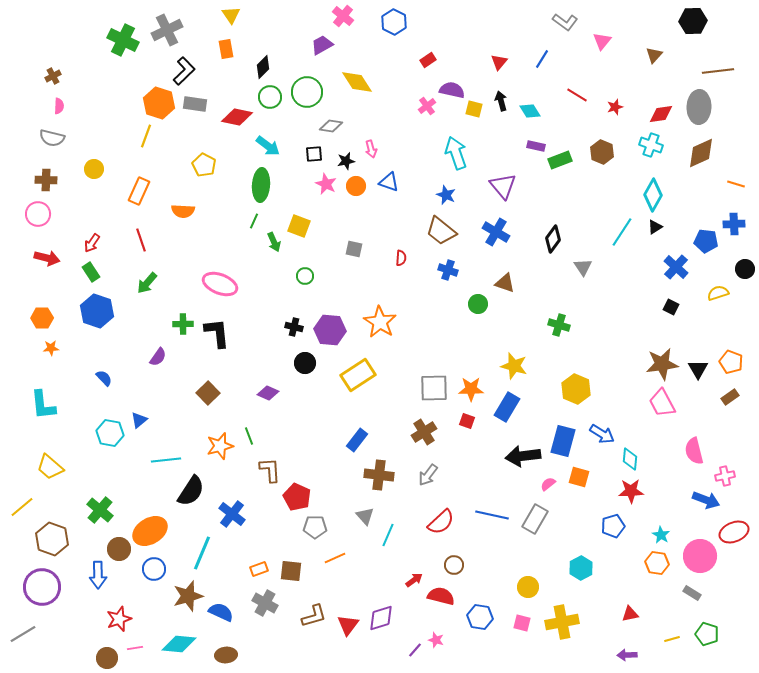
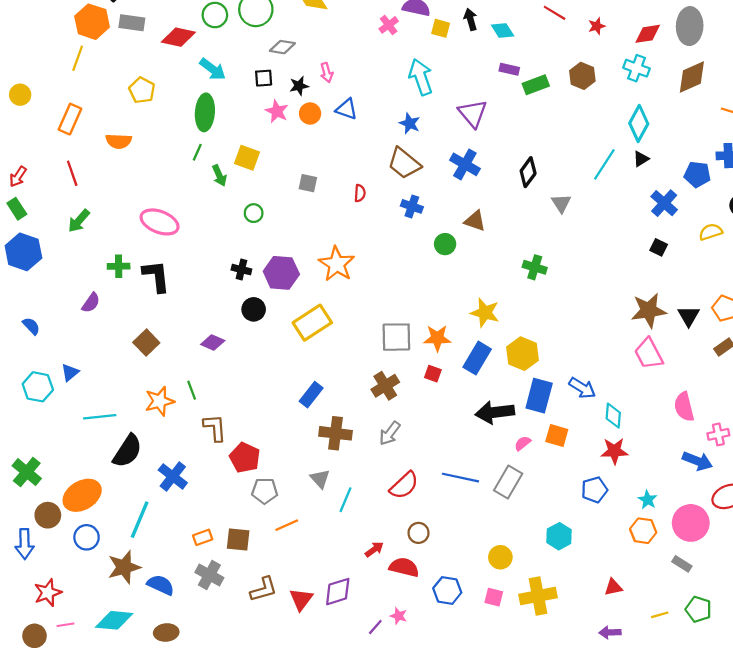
yellow hexagon: (576, 389) -> (523, 354), moved

